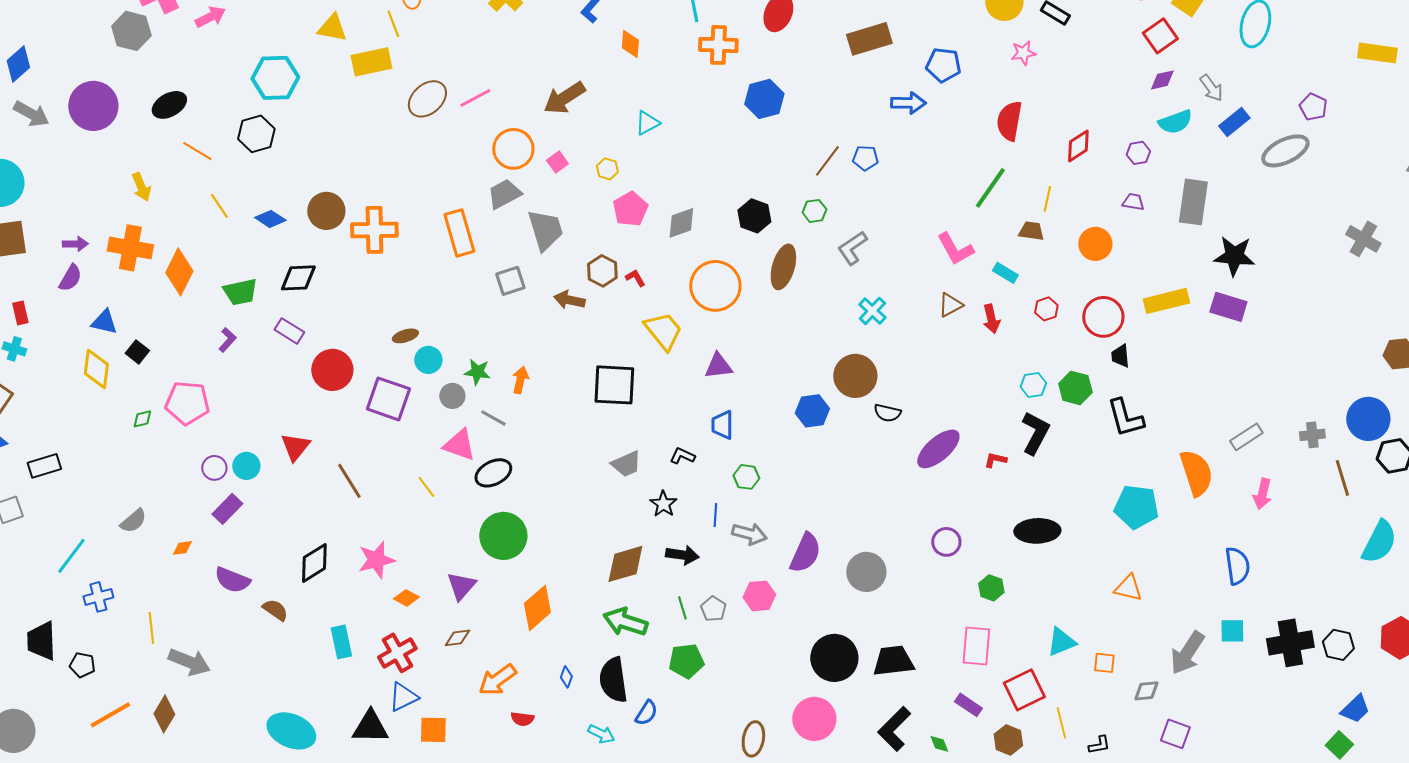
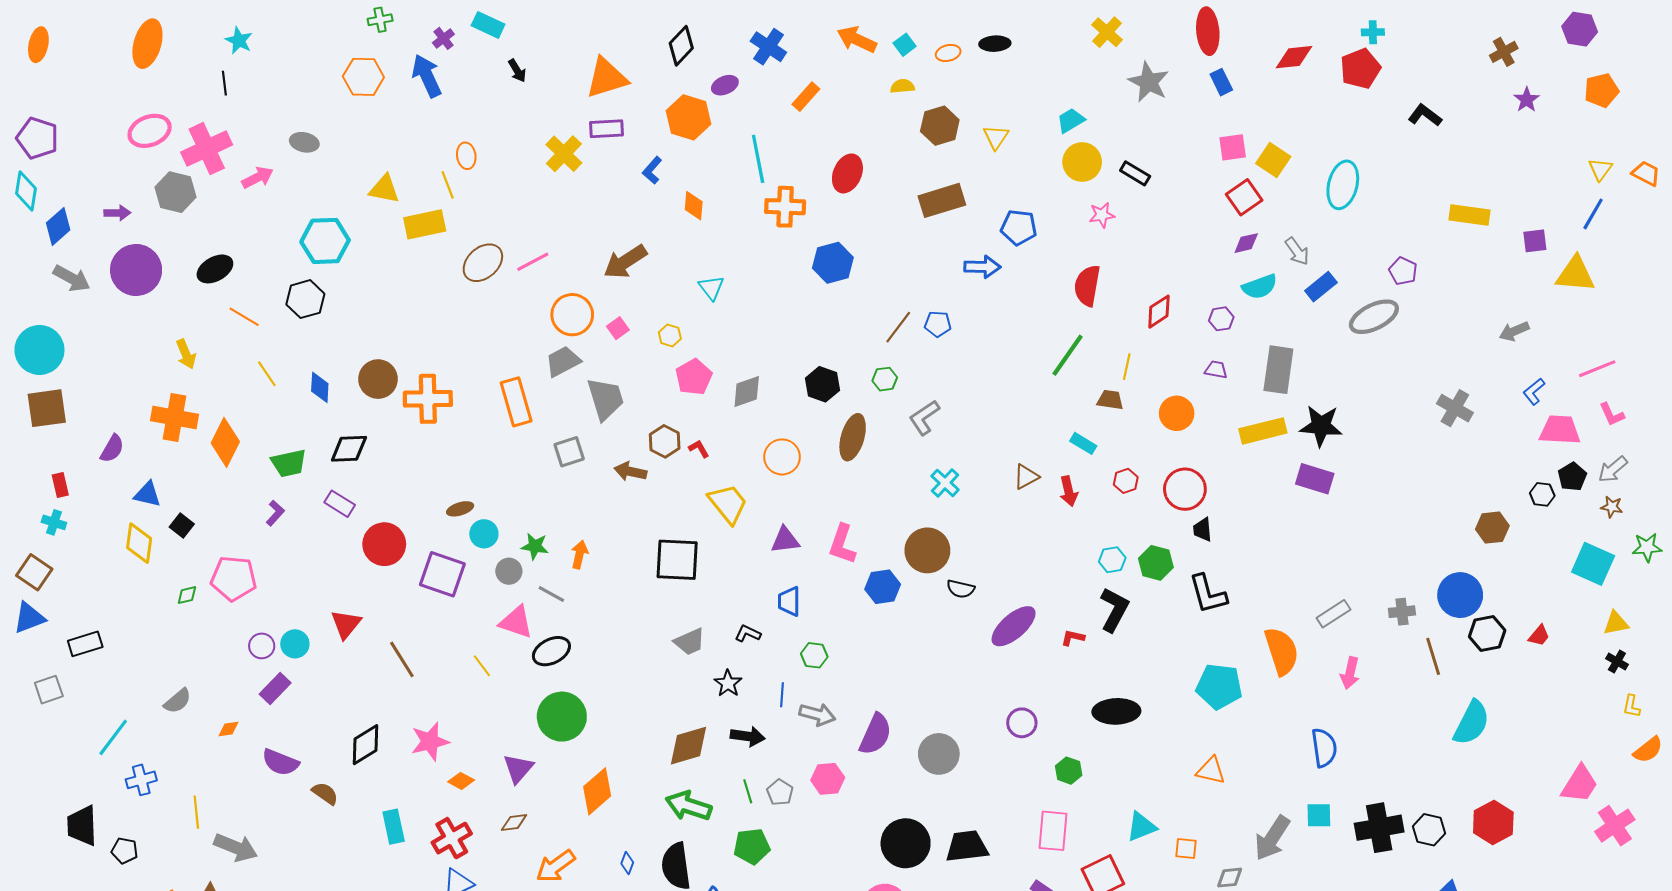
cyan triangle: (647, 123) -> (711, 288), turned -40
blue diamond: (270, 219) -> (320, 387), turned 60
purple arrow: (75, 244) -> (117, 213), moved
pink L-shape: (955, 249) -> (842, 544), moved, turned 48
orange circle: (715, 286) -> (782, 457), size x0.7
yellow rectangle: (1166, 301) -> (1263, 431), moved

